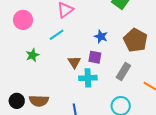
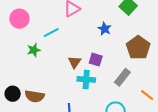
pink circle: (23, 20) -> (19, 19), moved
cyan line: (57, 35) -> (51, 32), moved
blue star: (101, 36) -> (104, 29), moved

